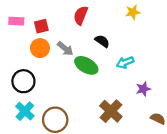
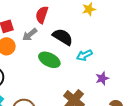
black semicircle: (102, 41) -> (63, 37), size x1.5
gray arrow: (65, 49) -> (30, 35), moved, turned 105

